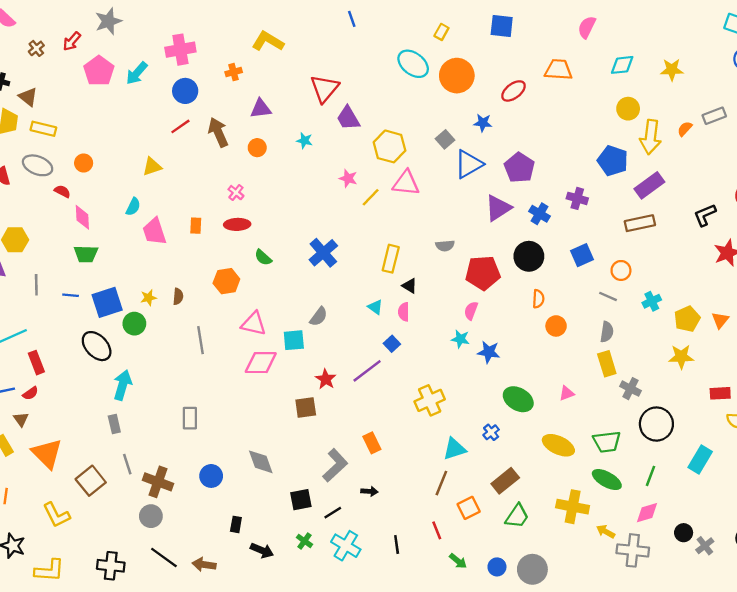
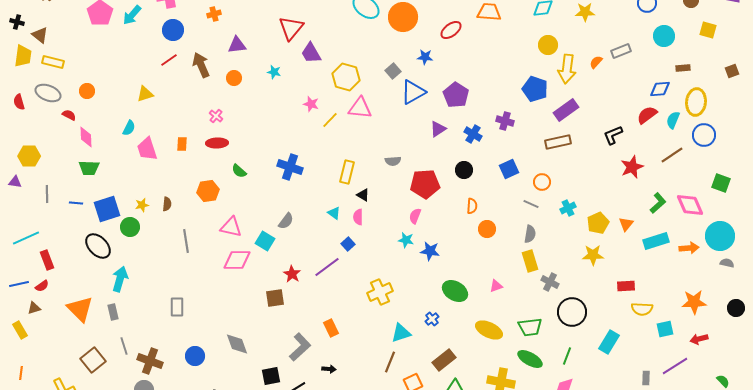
purple triangle: (498, 208) -> (438, 129), size x0.7
blue cross: (323, 253) -> (290, 167), turned -30
black circle: (529, 256) -> (464, 170), size x0.7
cyan square: (294, 340) -> (265, 241), turned 36
brown triangle: (21, 419) -> (34, 308), turned 48
orange triangle: (47, 454) -> (80, 309), moved

